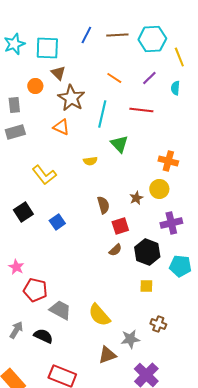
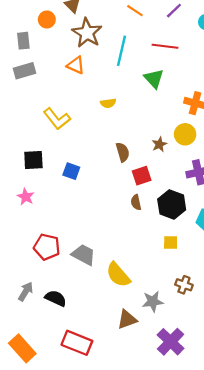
green triangle: (119, 144) -> (154, 79), moved
black square: (23, 212) -> (33, 160), turned 30
blue square: (57, 222) -> (71, 171), turned -35
brown semicircle: (115, 250) -> (136, 202), turned 120
pink star: (16, 267) -> (26, 197), moved
gray trapezoid: (60, 310) -> (84, 255), moved

